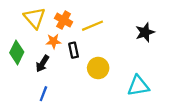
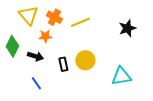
black rectangle: (74, 50) -> (63, 64), moved
black arrow: (42, 64) -> (35, 56), turned -105
blue line: (43, 94) -> (36, 83), turned -56

